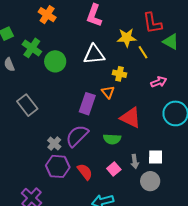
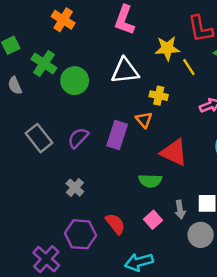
purple semicircle: (77, 136) -> (78, 138), moved, size x0.7
purple hexagon: (58, 166) -> (81, 234), moved

